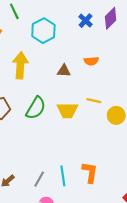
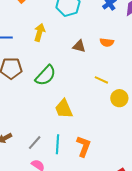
yellow arrow: (20, 65) -> (39, 32), size x0.7
yellow trapezoid: (67, 110) -> (64, 109), moved, turned 55

